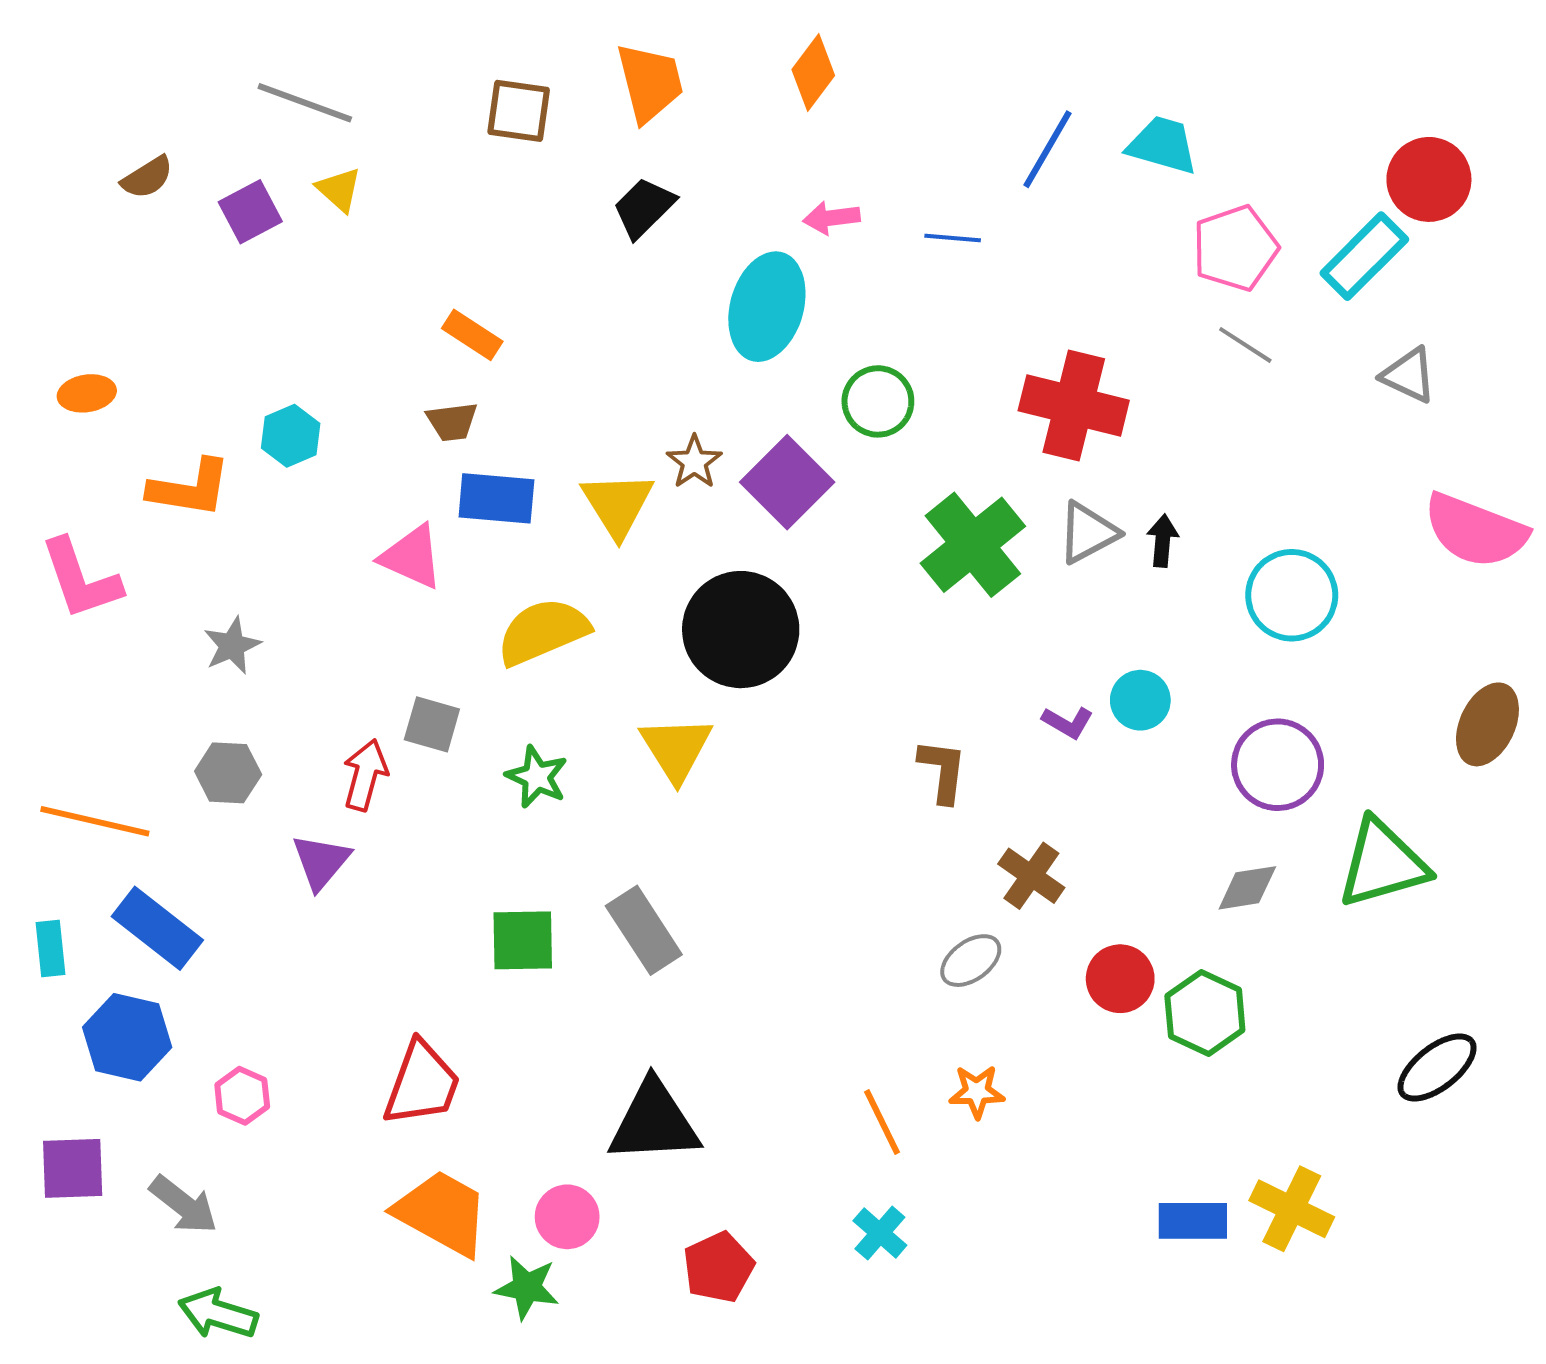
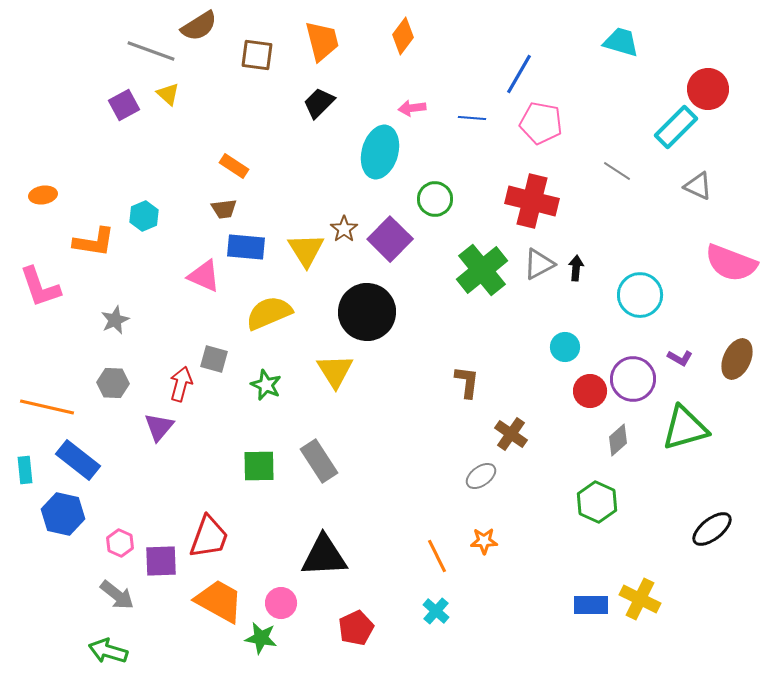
cyan trapezoid: (1163, 145) -> (621, 42), moved
brown semicircle: (147, 177) -> (199, 26), moved, size x1.4
pink pentagon: (1235, 248) -> (541, 123), moved, turned 30
purple L-shape: (1068, 722) -> (680, 358), moved
gray diamond: (1247, 888) -> (618, 440), turned -32
red circle: (1120, 979) -> (590, 391), moved
purple square: (73, 1168) -> (161, 561), moved
gray arrow: (184, 1205) -> (117, 595), moved

